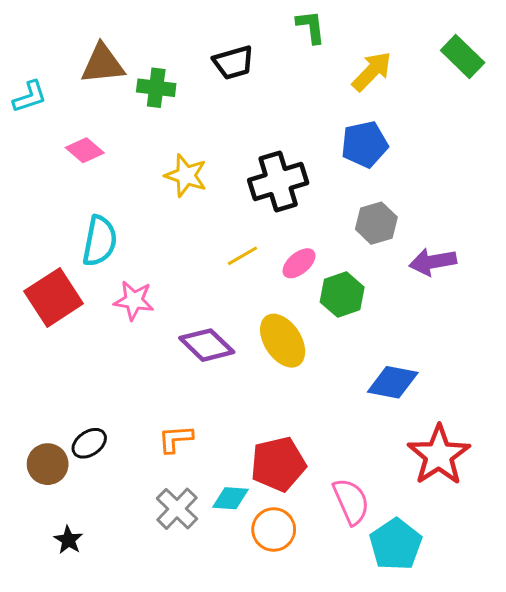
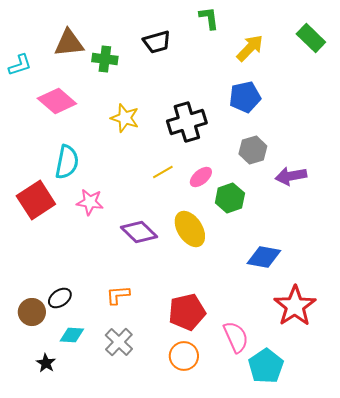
pink diamond: (85, 150) -> (57, 101), size x1.5
cyan diamond: (231, 498) -> (72, 335), moved

